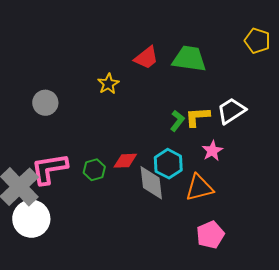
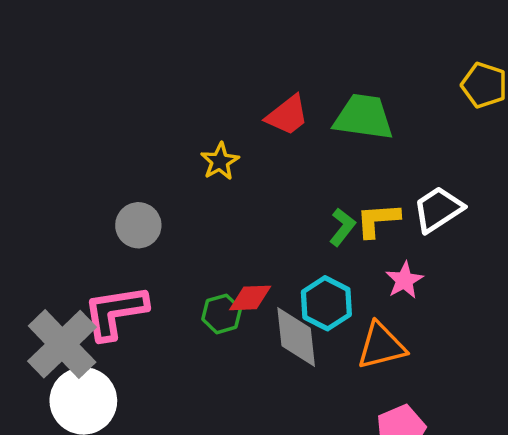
gray circle: (45, 103) -> (138, 225), moved
green hexagon: (94, 170) -> (222, 314), moved

